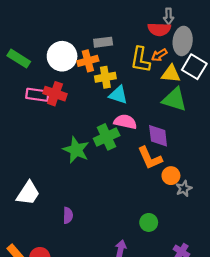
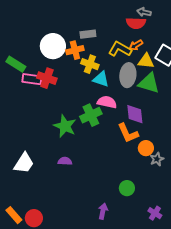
gray arrow: (169, 16) -> (144, 12), turned 104
gray ellipse: (183, 41) -> (128, 75), moved
green rectangle: (19, 59) -> (16, 64), moved
yellow L-shape: (140, 60) -> (120, 49), turned 110
yellow cross: (105, 77) -> (90, 64), turned 30
purple semicircle: (68, 215) -> (65, 161), moved, turned -88

